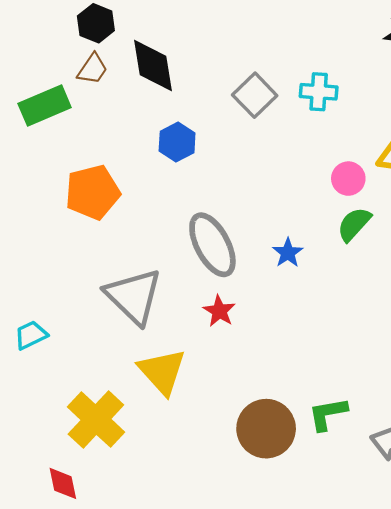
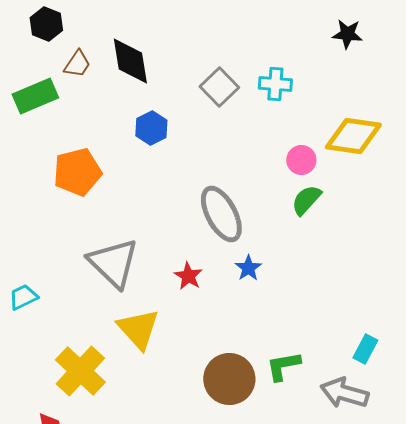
black hexagon: (96, 23) -> (46, 24), moved
gray ellipse: (212, 245) -> (221, 214), moved
blue star: (288, 253) -> (248, 268), moved

